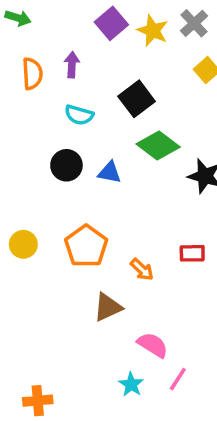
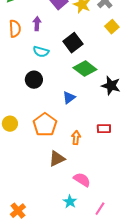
blue triangle: (110, 172) -> (69, 98), moved, turned -48
orange arrow: (142, 269) -> (76, 138), turned -128
pink line: (178, 379) -> (100, 209), moved
orange cross: (38, 401) -> (18, 211), turned -35

